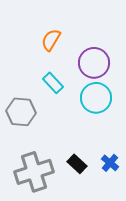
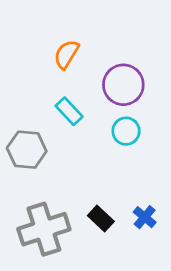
cyan circle: (96, 98) -> (126, 131), size x0.7

